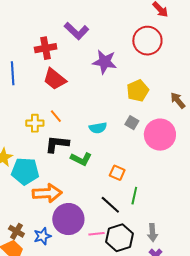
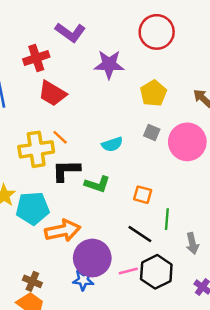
yellow cross: (35, 123) -> (36, 149), size x1.6
gray arrow: (152, 233) -> (192, 243), moved
blue star: (42, 236) -> (83, 280), moved, turned 30

